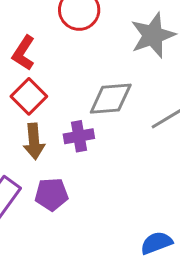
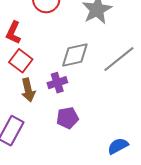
purple pentagon: (51, 194) -> (68, 118), moved

